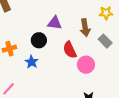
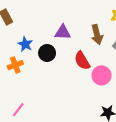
blue star: (32, 62) -> (25, 44), moved

